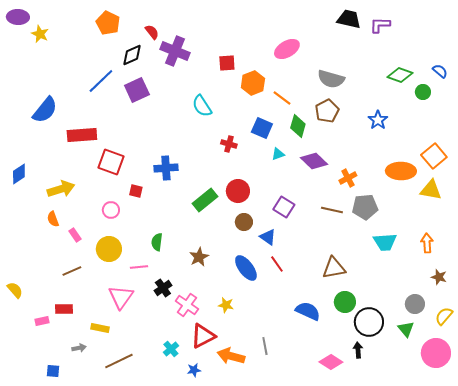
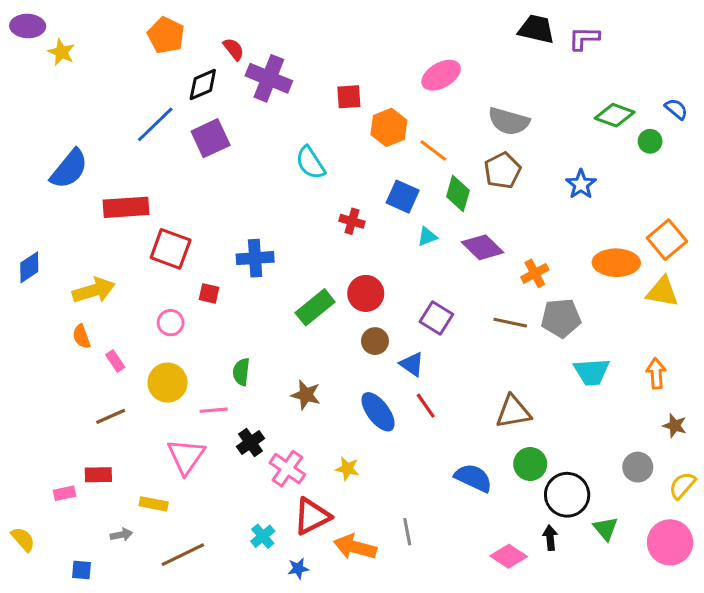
brown star: (199, 257) -> (306, 395), turned -30
yellow semicircle: (15, 290) -> (23, 539), moved
green triangle: (406, 329) -> (605, 529), moved

